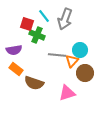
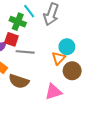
red square: (27, 24) -> (11, 39), moved
green cross: (37, 35) -> (18, 22), moved
gray line: (57, 55) -> (25, 52), moved

